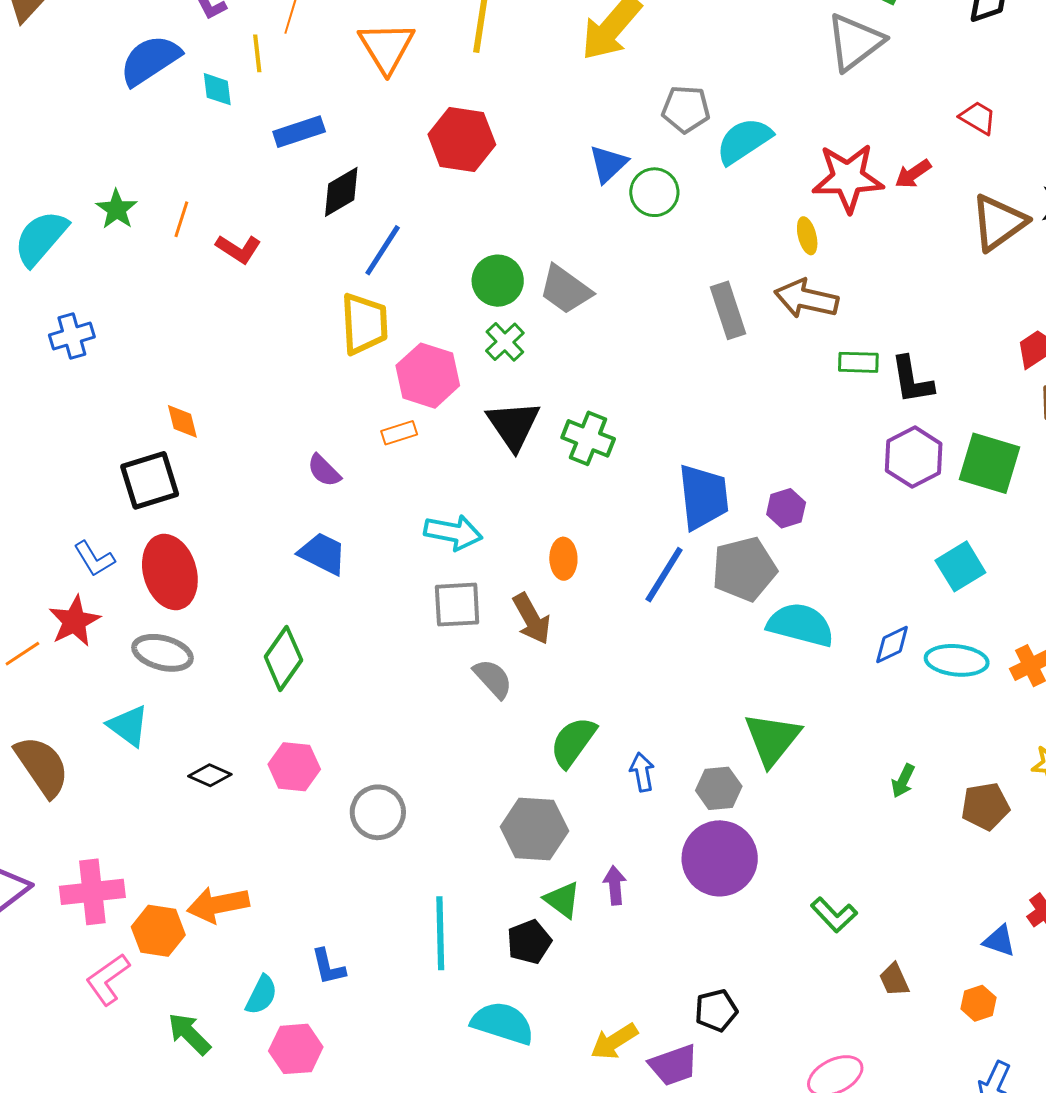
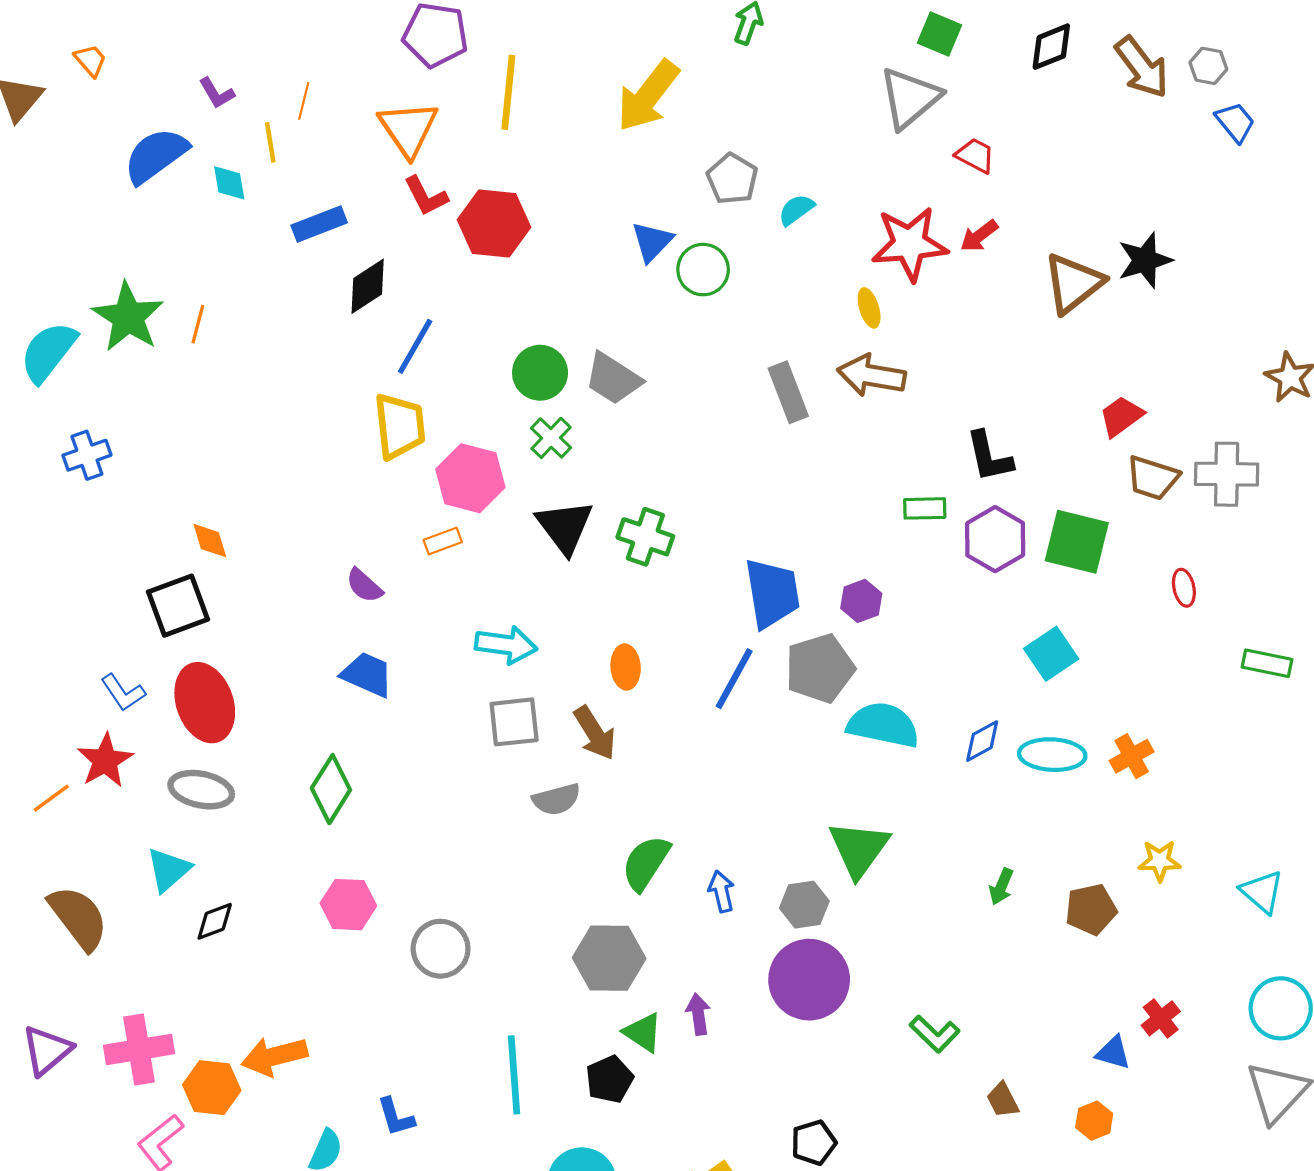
gray pentagon: (686, 109) -> (732, 179), turned 30
red trapezoid: (978, 118) -> (975, 155), moved
cyan semicircle: (744, 141) -> (796, 210), size x0.6
green star: (117, 209) -> (128, 317), size x1.6
red L-shape: (239, 249) -> (426, 196), moved, turned 33
green rectangle: (858, 362) -> (925, 508), moved
gray semicircle: (493, 679) -> (556, 799), turned 120
cyan triangle: (128, 726) -> (169, 870), turned 45
black diamond: (210, 775) -> (215, 921), moved, turned -42

